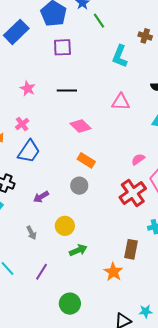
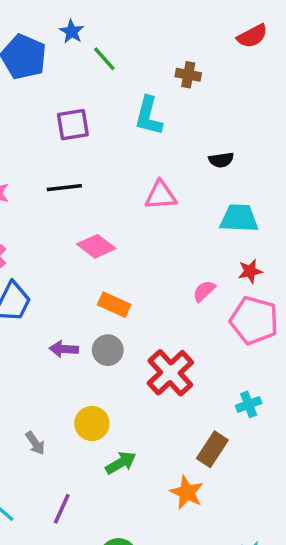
purple square: (62, 47) -> (73, 125), moved
red cross: (133, 193) -> (170, 373), moved
purple arrow: (41, 197) -> (64, 349), moved, turned 42
brown rectangle: (131, 249) -> (212, 449), turned 30

